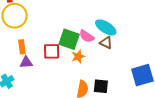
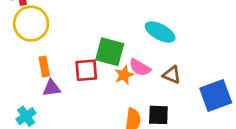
pink semicircle: (87, 36) -> (140, 67), moved
brown triangle: (106, 43) -> (172, 75), moved

